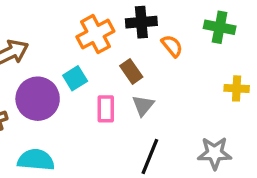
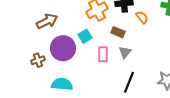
brown rectangle: (131, 71) -> (118, 32), turned -32

